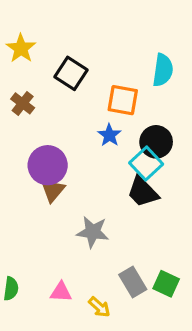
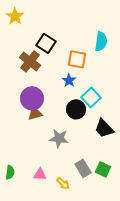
yellow star: (21, 48) -> (15, 16), moved
brown cross: (23, 103) -> (30, 61), moved, size x1.5
black circle: (156, 142) -> (76, 109), moved
brown triangle: (53, 190) -> (35, 113), turned 35
black trapezoid: (143, 192) -> (104, 128), moved

